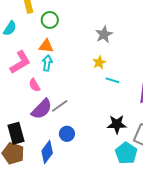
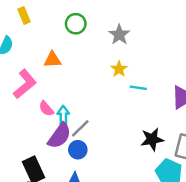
green circle: (50, 20) -> (76, 24), moved
cyan arrow: (47, 63) -> (63, 115), moved
blue circle: (67, 134) -> (78, 150), moved

